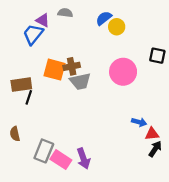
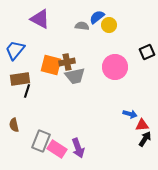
gray semicircle: (65, 13) -> (82, 26), moved
purple triangle: (43, 20) -> (40, 19), size x1.5
blue trapezoid: (33, 34) -> (15, 50), moved
black square: (157, 56) -> (147, 52), turned -35

